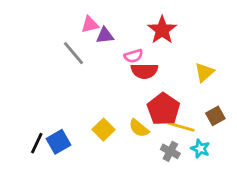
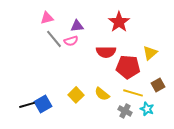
pink triangle: (90, 25) -> (47, 18), moved
pink semicircle: (133, 56) -> (71, 41), moved
red pentagon: (163, 109) -> (128, 67), moved, turned -30
black line: (37, 143) -> (27, 105), turned 49

